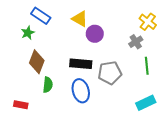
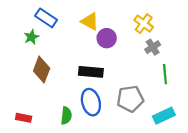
yellow cross: (148, 22) -> (144, 24), moved
gray pentagon: (110, 73) -> (130, 99), moved
green semicircle: (48, 85) -> (66, 116), moved

